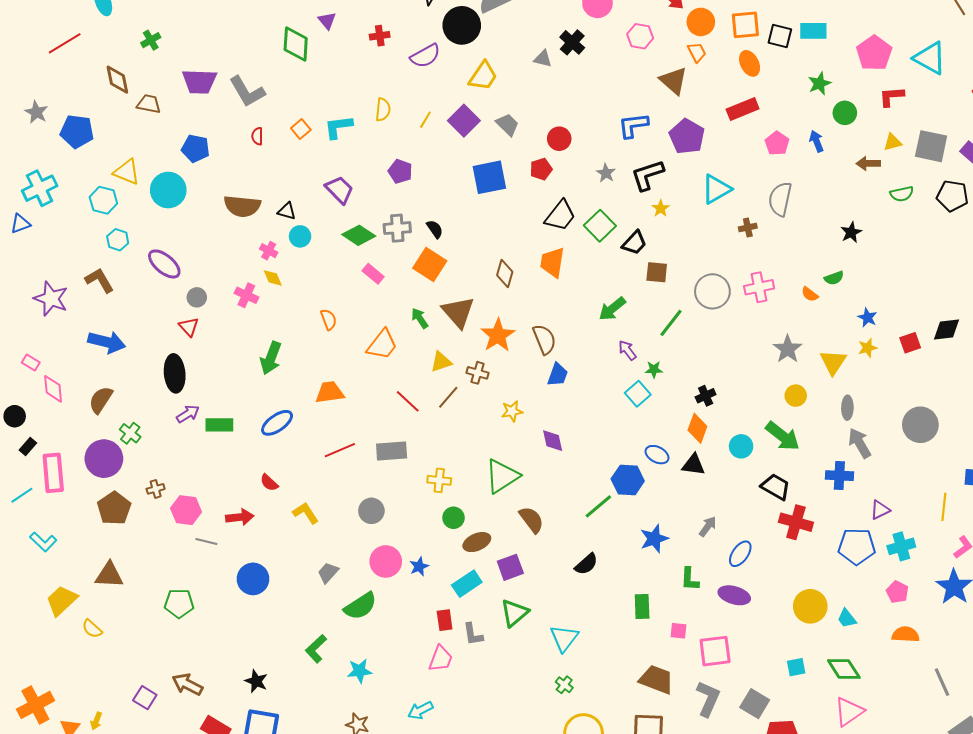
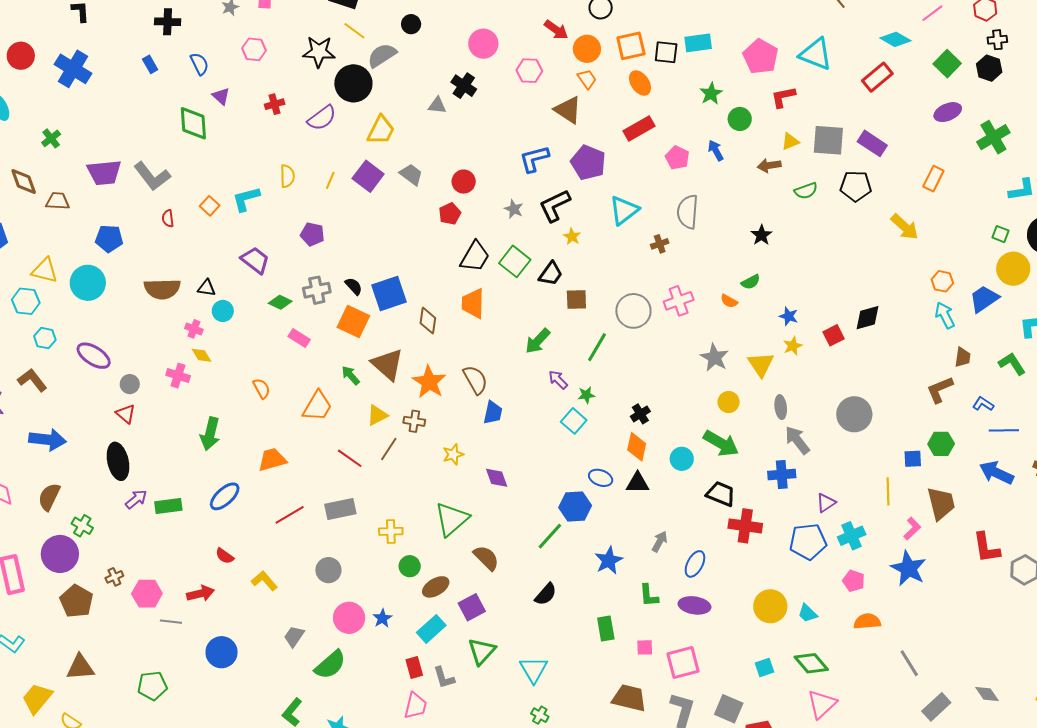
blue square: (489, 177) -> (389, 294), moved
green diamond: (359, 235) -> (280, 302), size x0.7

